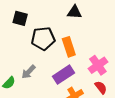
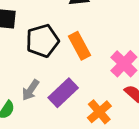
purple rectangle: (63, 75) -> (63, 93), moved

